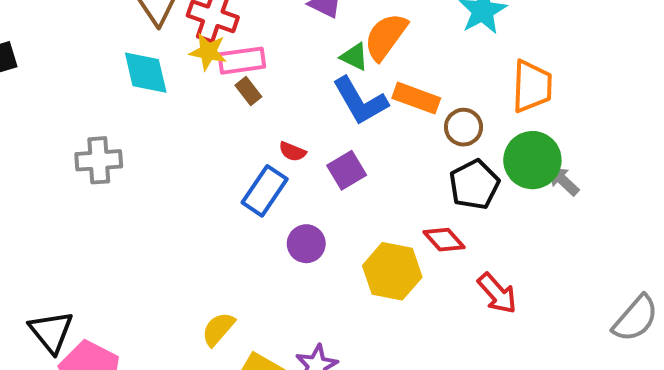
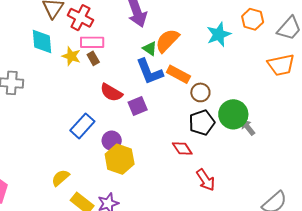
yellow star: (208, 52) -> (71, 56), moved
orange trapezoid: (532, 86) -> (281, 65), moved, turned 68
red semicircle: (292, 151) -> (111, 93), size x1.6
blue rectangle: (265, 191) -> (82, 126), moved
yellow hexagon: (392, 271) -> (120, 159), moved

